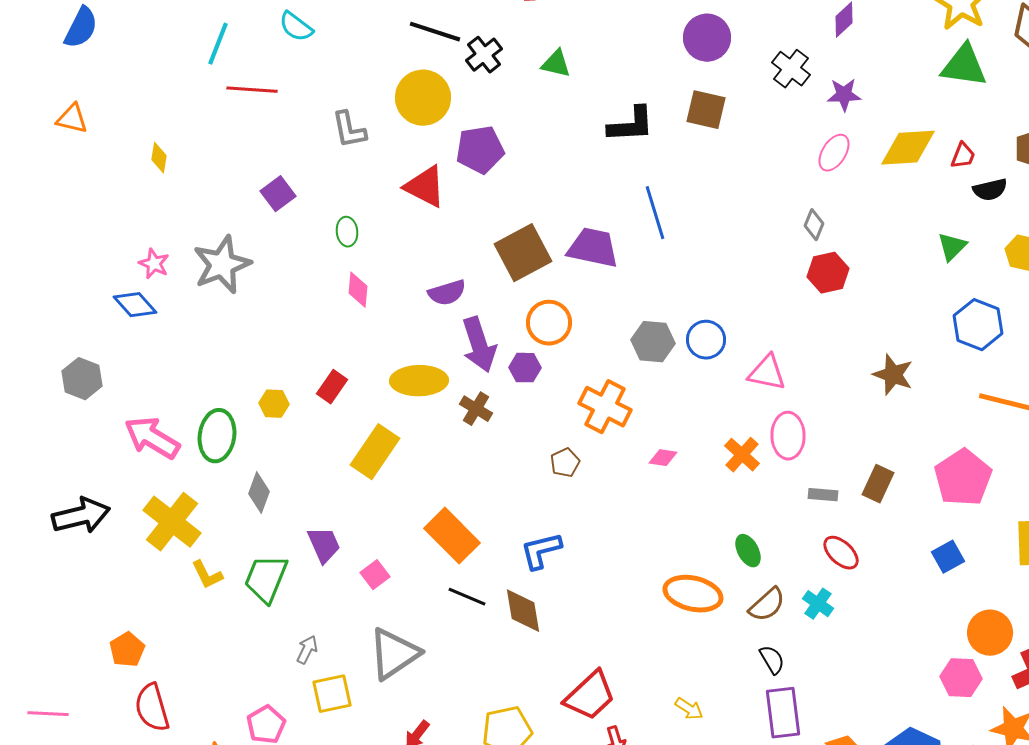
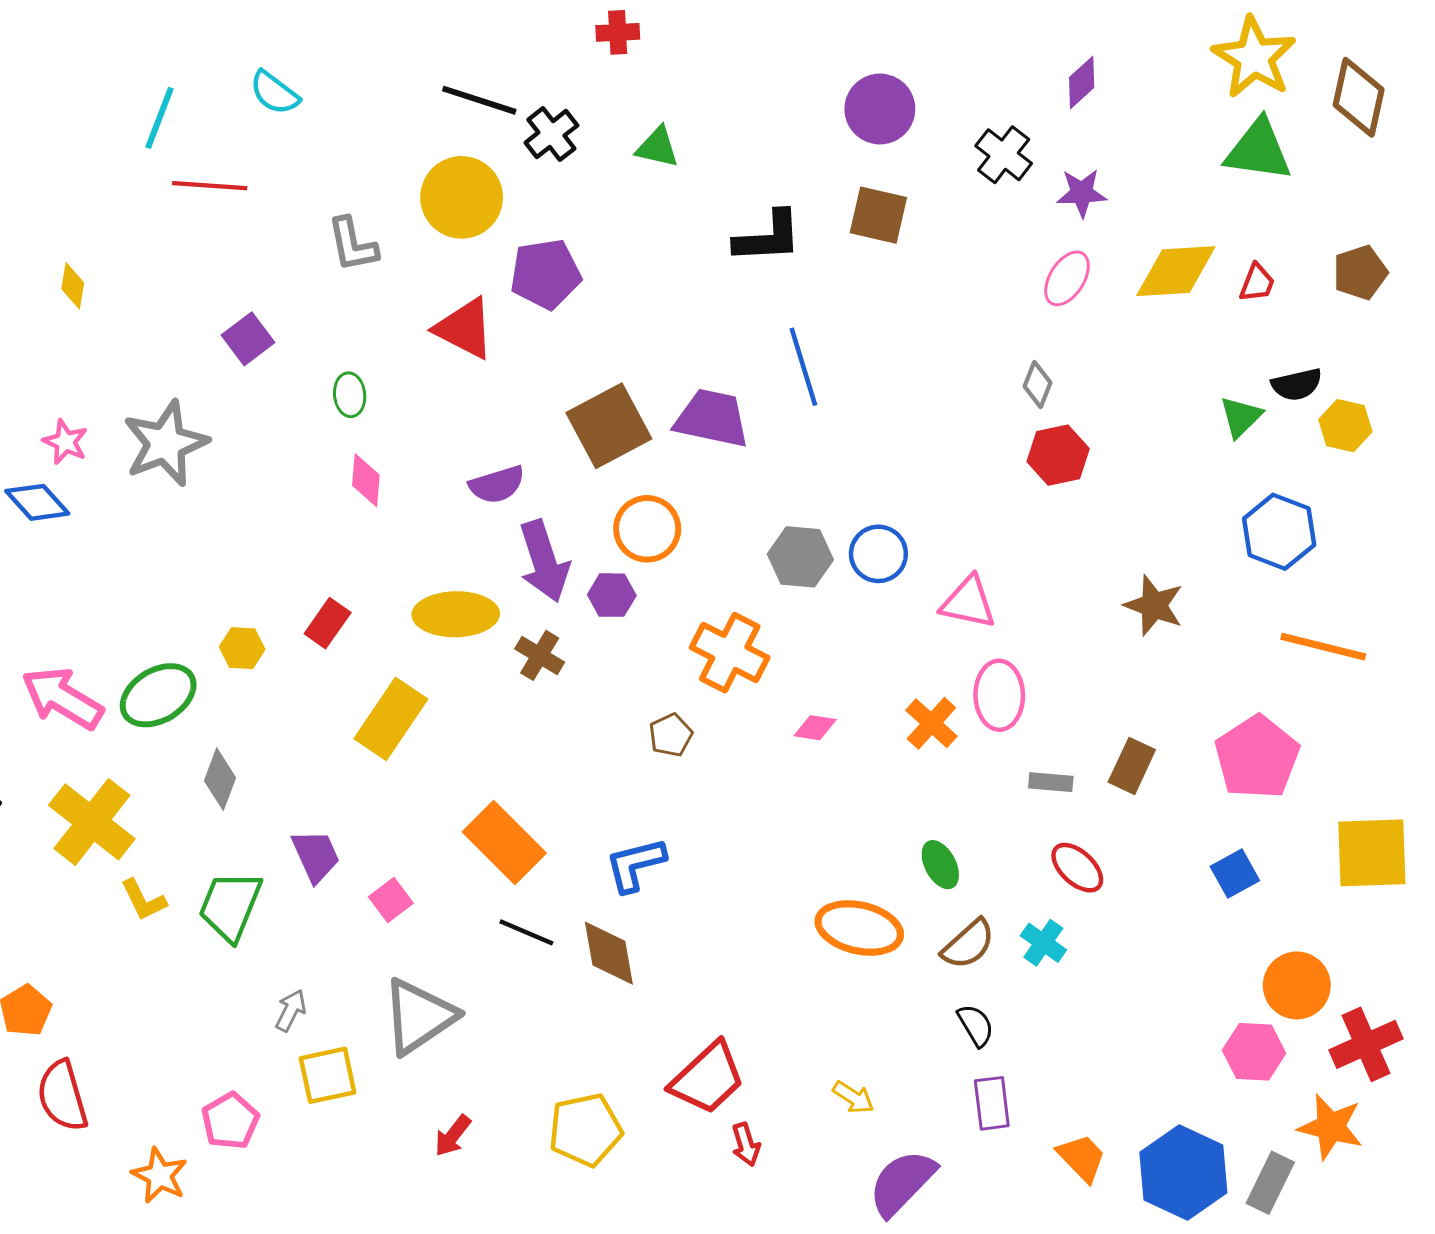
black semicircle: (990, 190) -> (1297, 384), moved
green ellipse: (217, 436) -> (158, 695), turned 51
purple rectangle: (783, 713) -> (992, 1103), size x0.7

